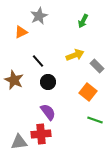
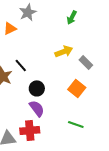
black line: (38, 61) -> (21, 65), moved
black circle: (48, 82) -> (37, 88), moved
green line: (95, 120) -> (76, 124), moved

